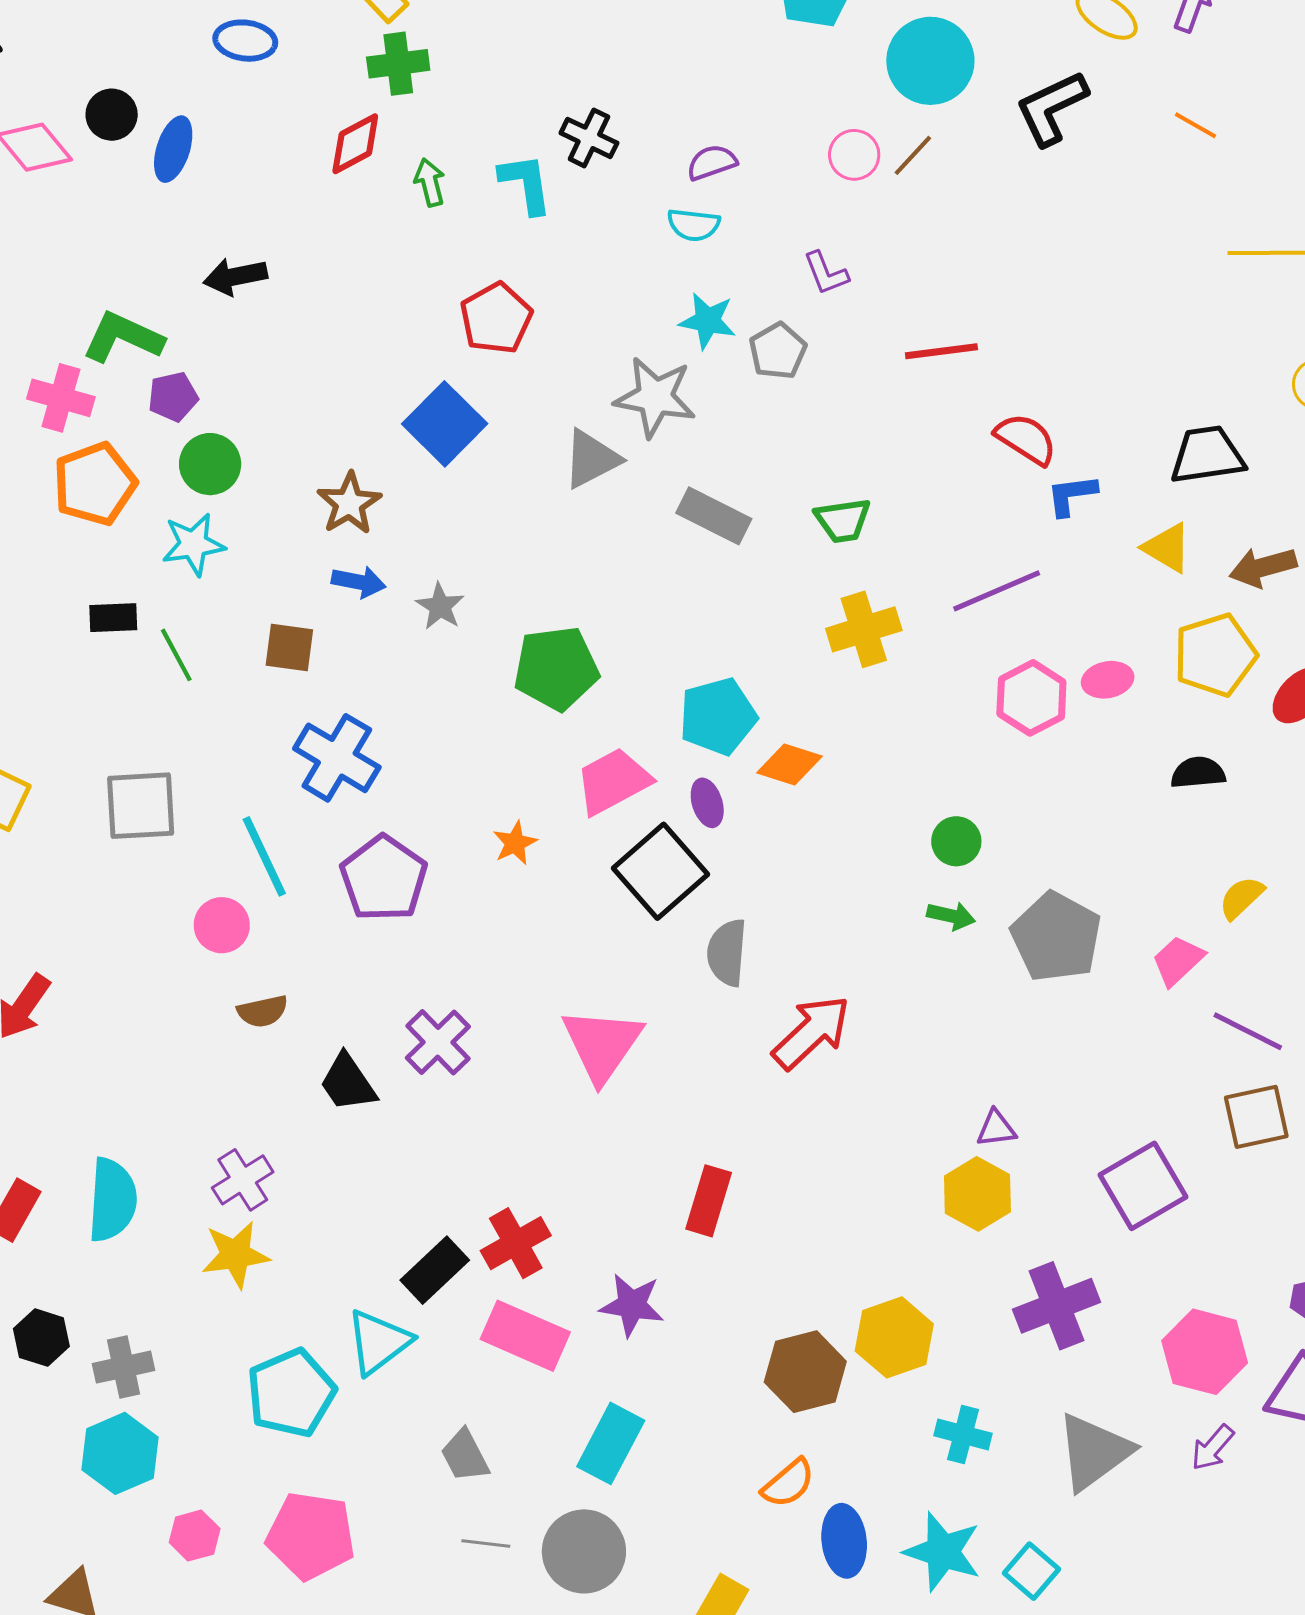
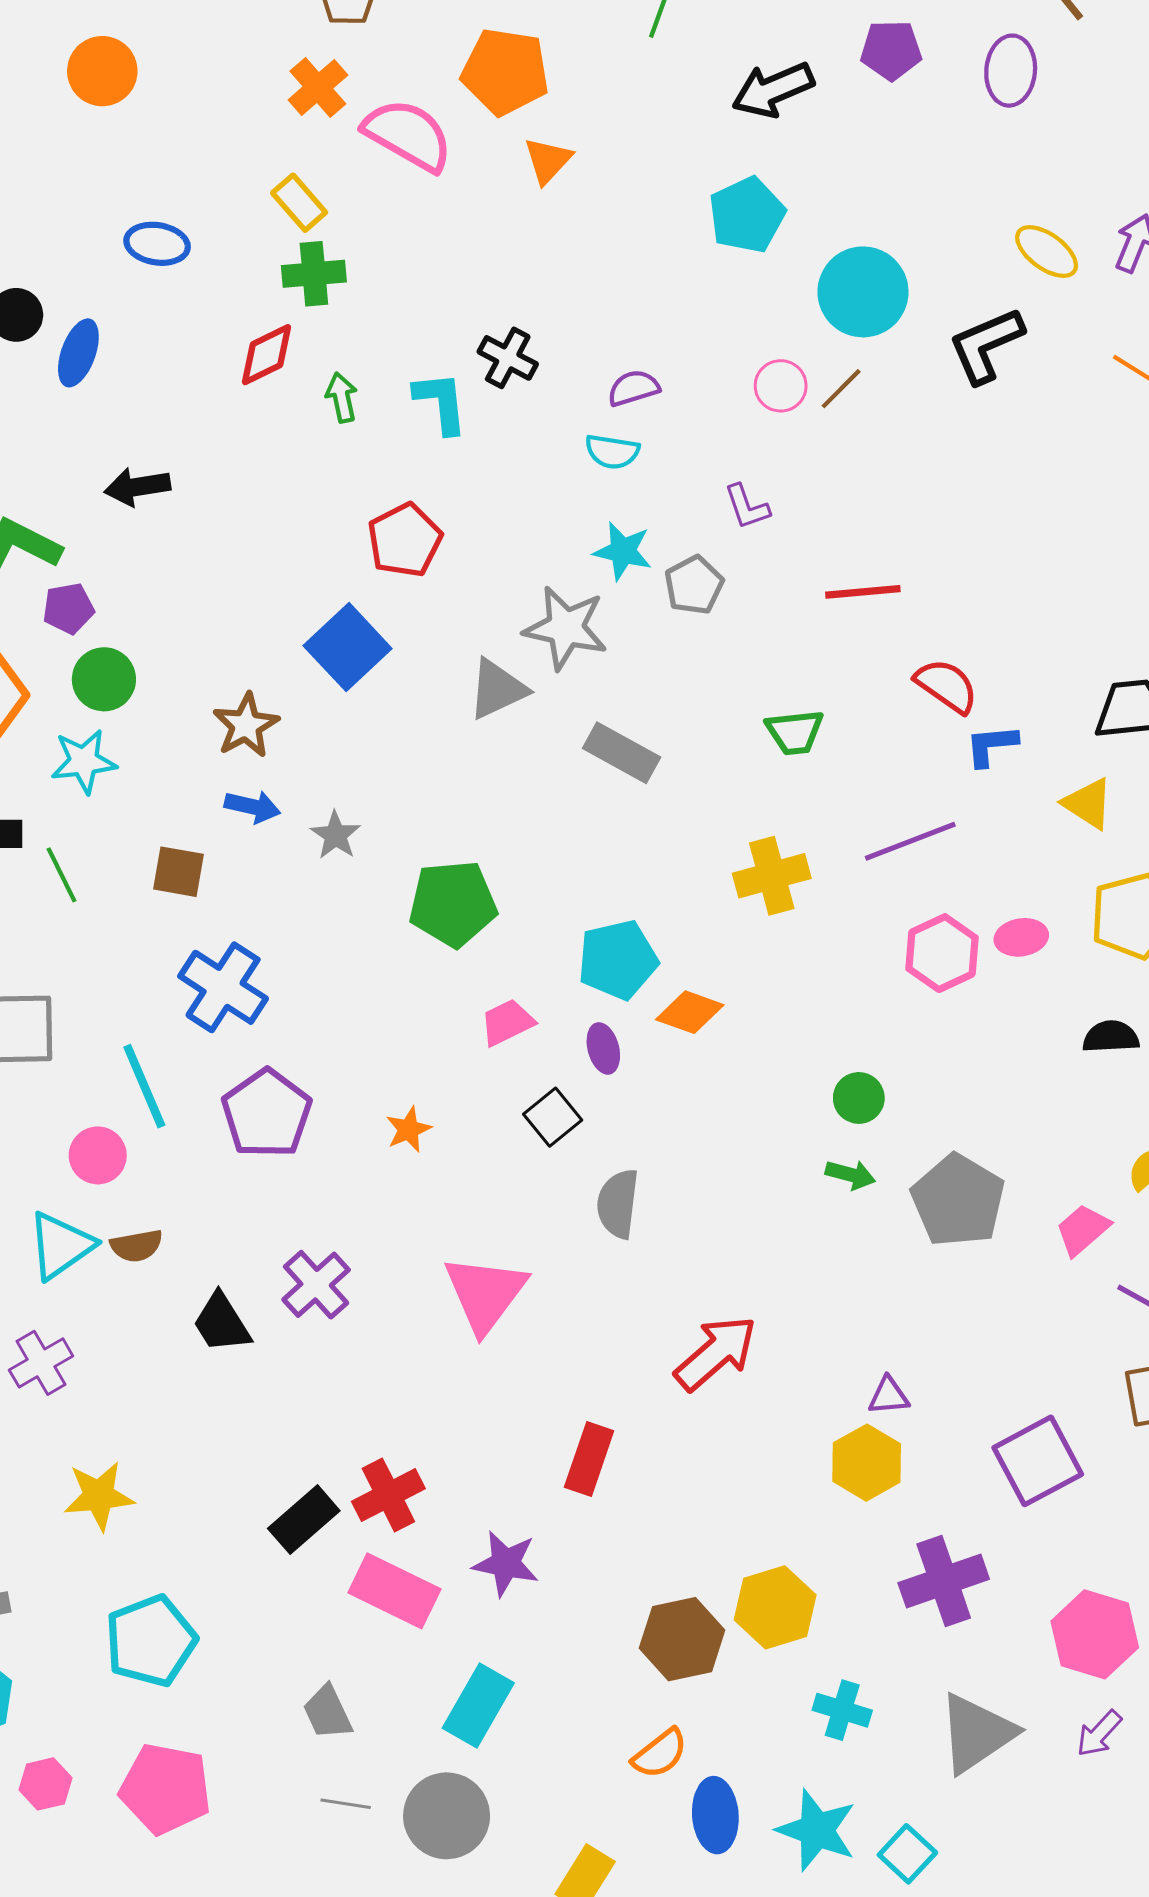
green trapezoid: (843, 520) -> (795, 732), moved
pink trapezoid: (613, 781) -> (507, 1022), size x0.7
orange star: (515, 843) -> (408, 1129), moved
black square: (661, 871) -> (553, 1117), size x0.6
red arrow: (811, 1032) -> (716, 1353), moved
purple cross: (243, 1180) -> (41, 1363), moved
cyan triangle: (379, 1342) -> (61, 1246), moved

